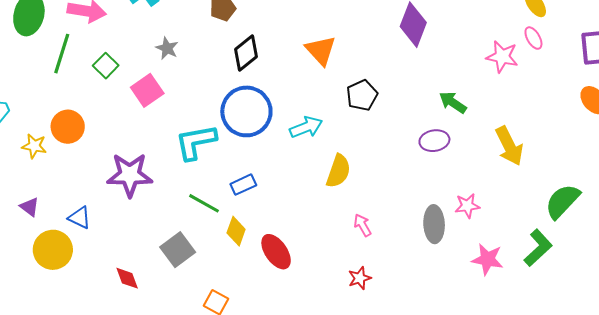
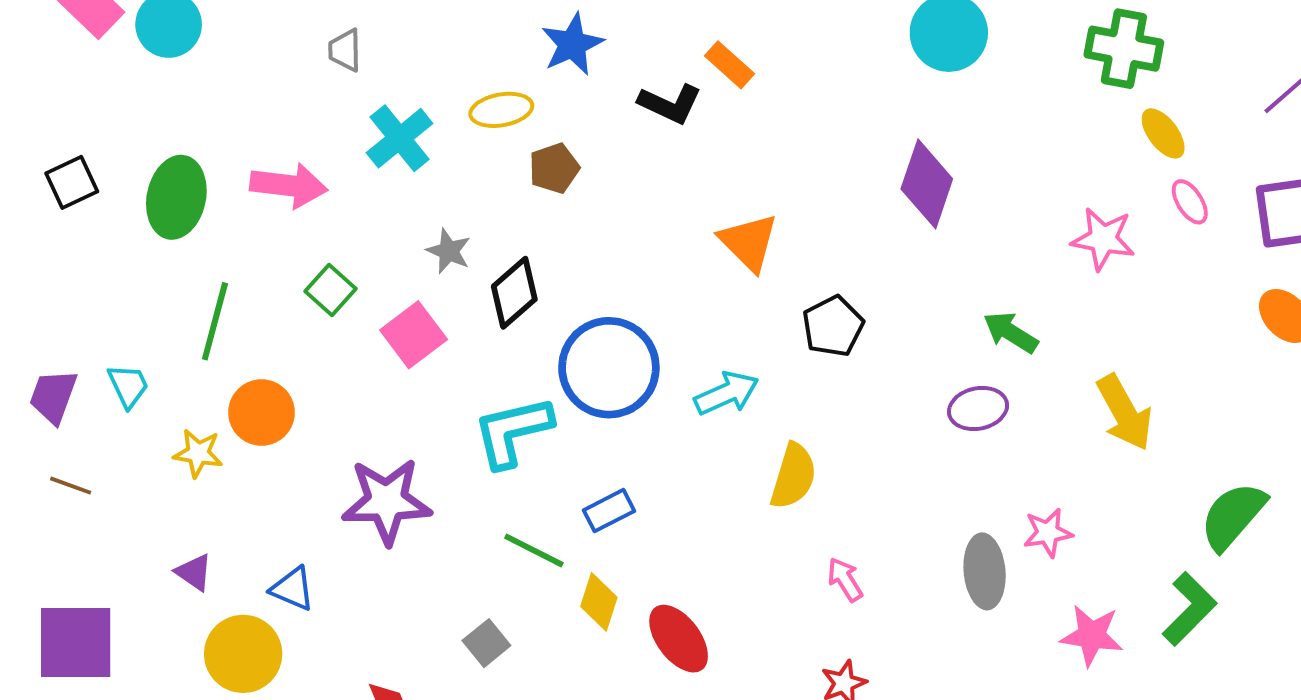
pink ellipse: (533, 38) -> (1190, 202), moved
black diamond: (246, 53) -> (514, 293), moved
green line: (62, 54) -> (215, 321), moved
gray square: (178, 250) -> (486, 643), size x0.7

